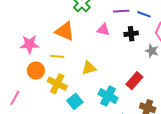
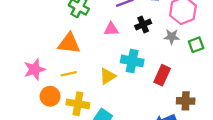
cyan cross: (108, 96) -> (132, 61), moved

